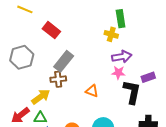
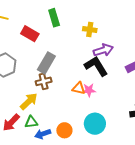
green rectangle: (121, 19) -> (54, 18), moved
pink star: (118, 73) -> (89, 90), moved
black L-shape: (132, 92) -> (96, 66), moved, turned -35

